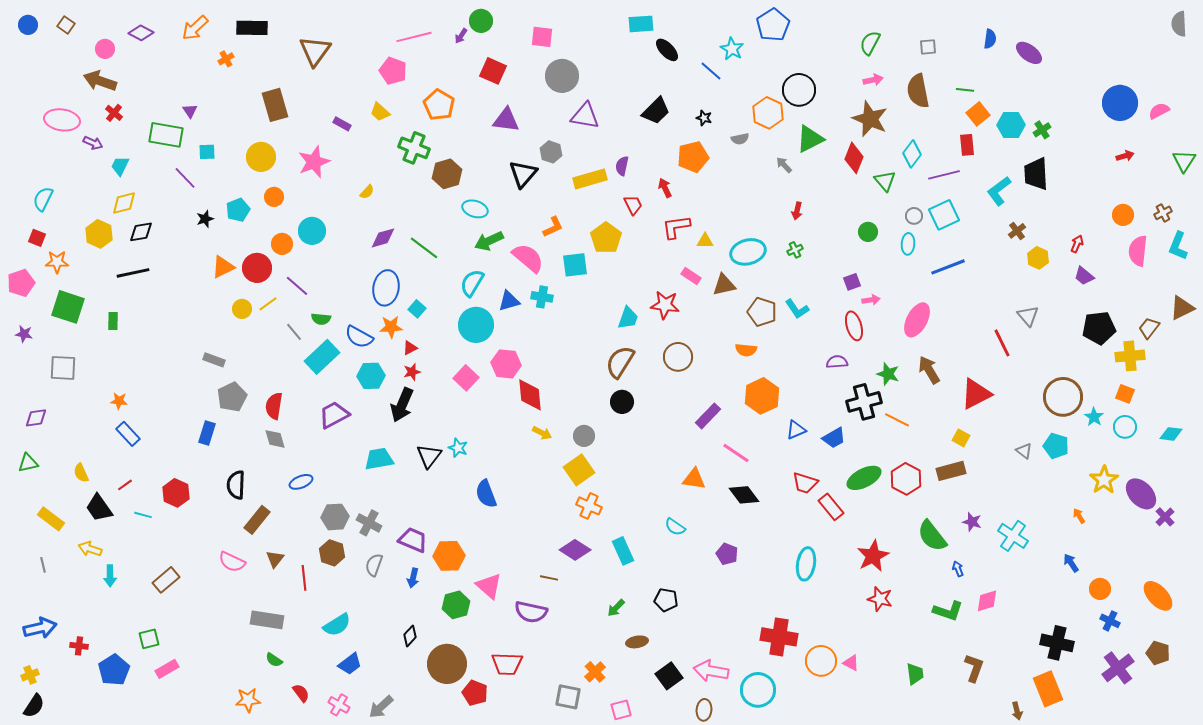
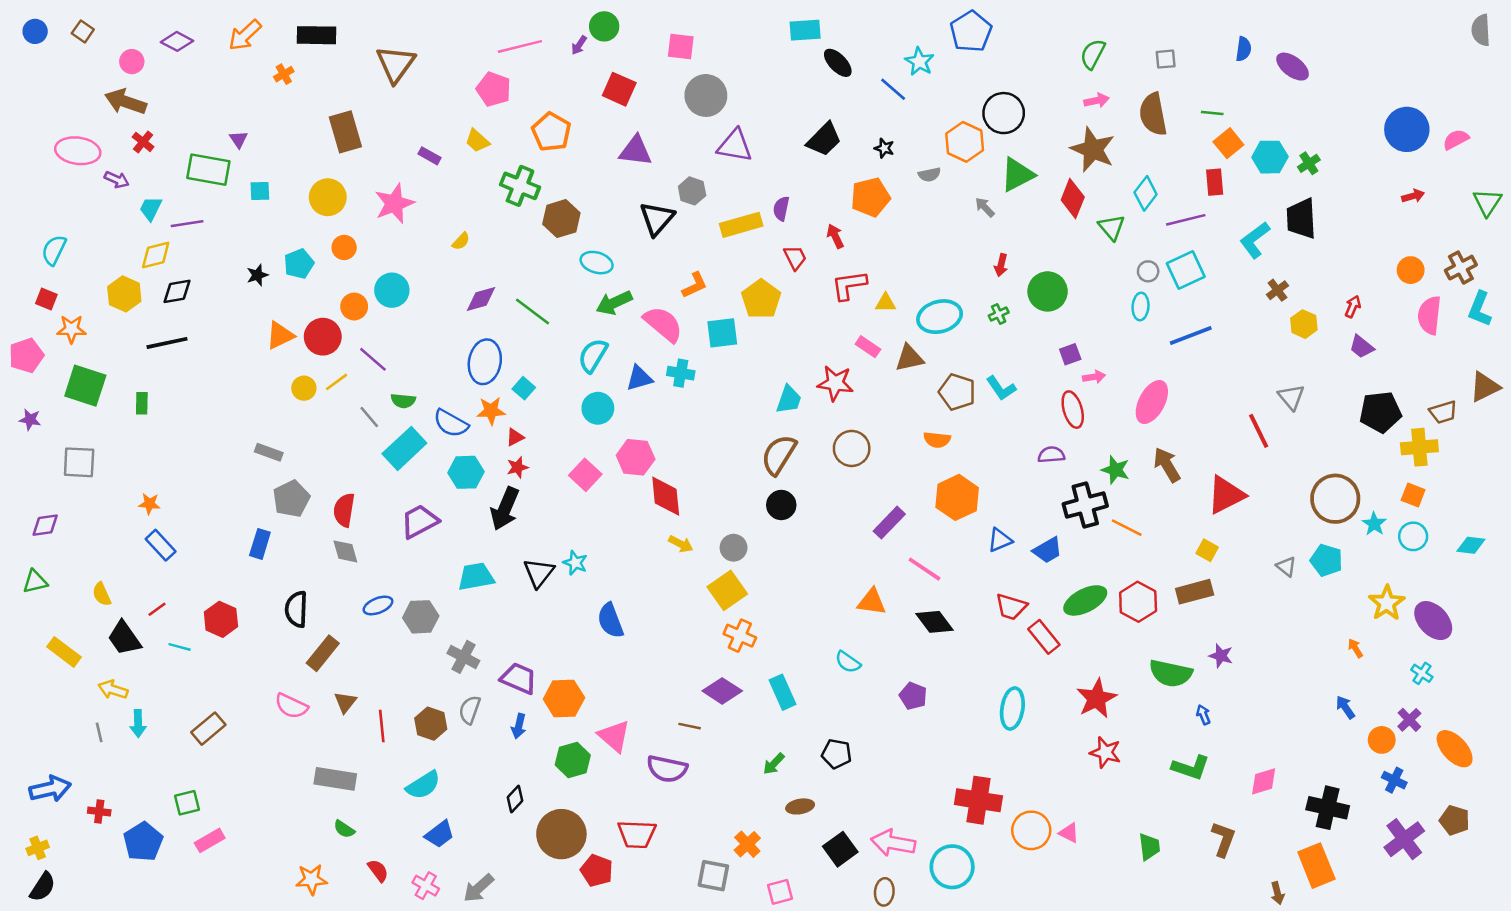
purple line: (185, 178) -> (187, 224), moved, turned -55
brown cross: (1163, 213) -> (1461, 268), size x1.4
green circle: (868, 232) -> (1048, 291), moved, size x1.6
cyan circle: (476, 325) -> (598, 408), size x0.7
brown trapezoid: (1149, 328) -> (1443, 412), turned -145
gray hexagon: (335, 517) -> (421, 617), moved
purple cross: (1165, 517) -> (1409, 720), moved
green semicircle: (932, 536) -> (1171, 673), turned -40
cyan cross: (1013, 536) -> (1422, 673), moved, size x0.6
brown hexagon: (332, 553) -> (431, 724), moved
gray line: (43, 565) -> (99, 732), moved
pink diamond: (987, 601) -> (1264, 781), moved

